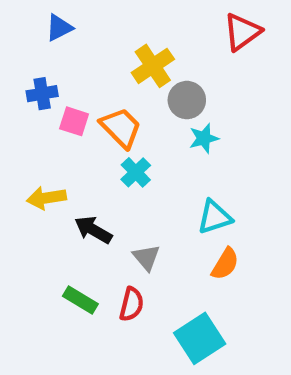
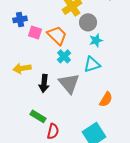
cyan triangle: (214, 217) -> (92, 64), moved
black arrow: (93, 230) -> (44, 83), turned -114
gray triangle: (146, 257) -> (69, 83), moved, size x1.6
red semicircle: (131, 304) -> (53, 131), moved

